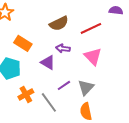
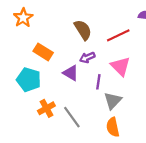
brown semicircle: (59, 23) -> (83, 30), turned -96
purple arrow: (63, 48) -> (87, 57), turned -32
purple line: (64, 85) -> (98, 82), moved, turned -48

